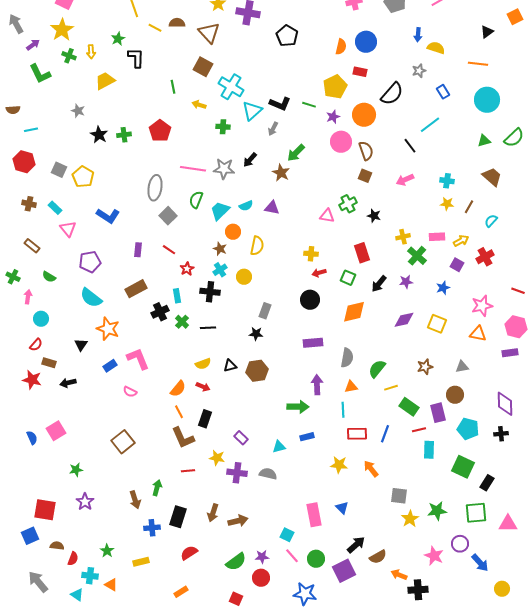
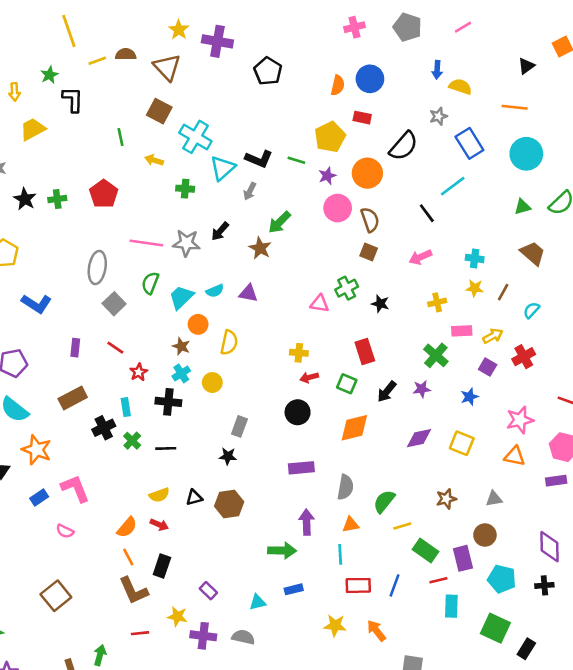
yellow line: (155, 28) -> (97, 61), turned -48
blue rectangle: (443, 92) -> (469, 143), size x1.6
yellow cross: (403, 237) -> (437, 302), moved

